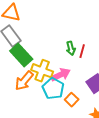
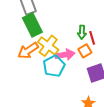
red line: (82, 51) -> (92, 38), turned -48
orange square: (72, 100) -> (85, 51), moved

